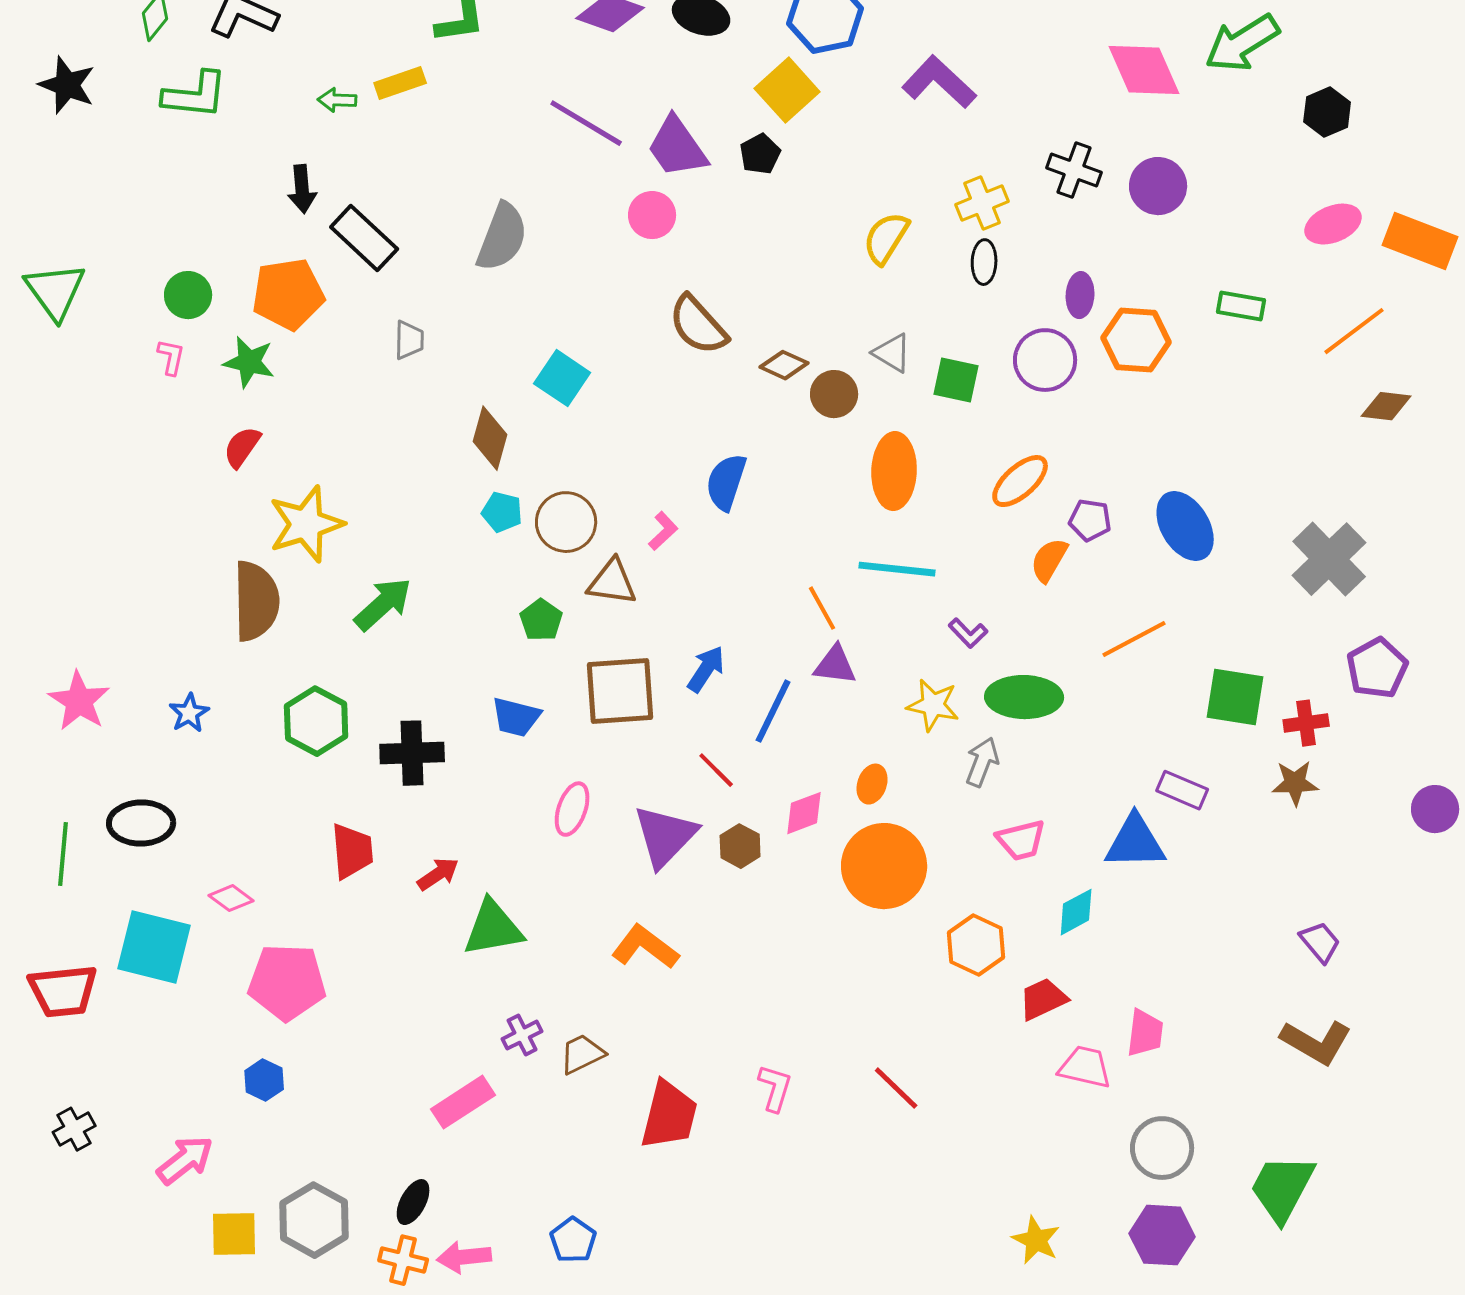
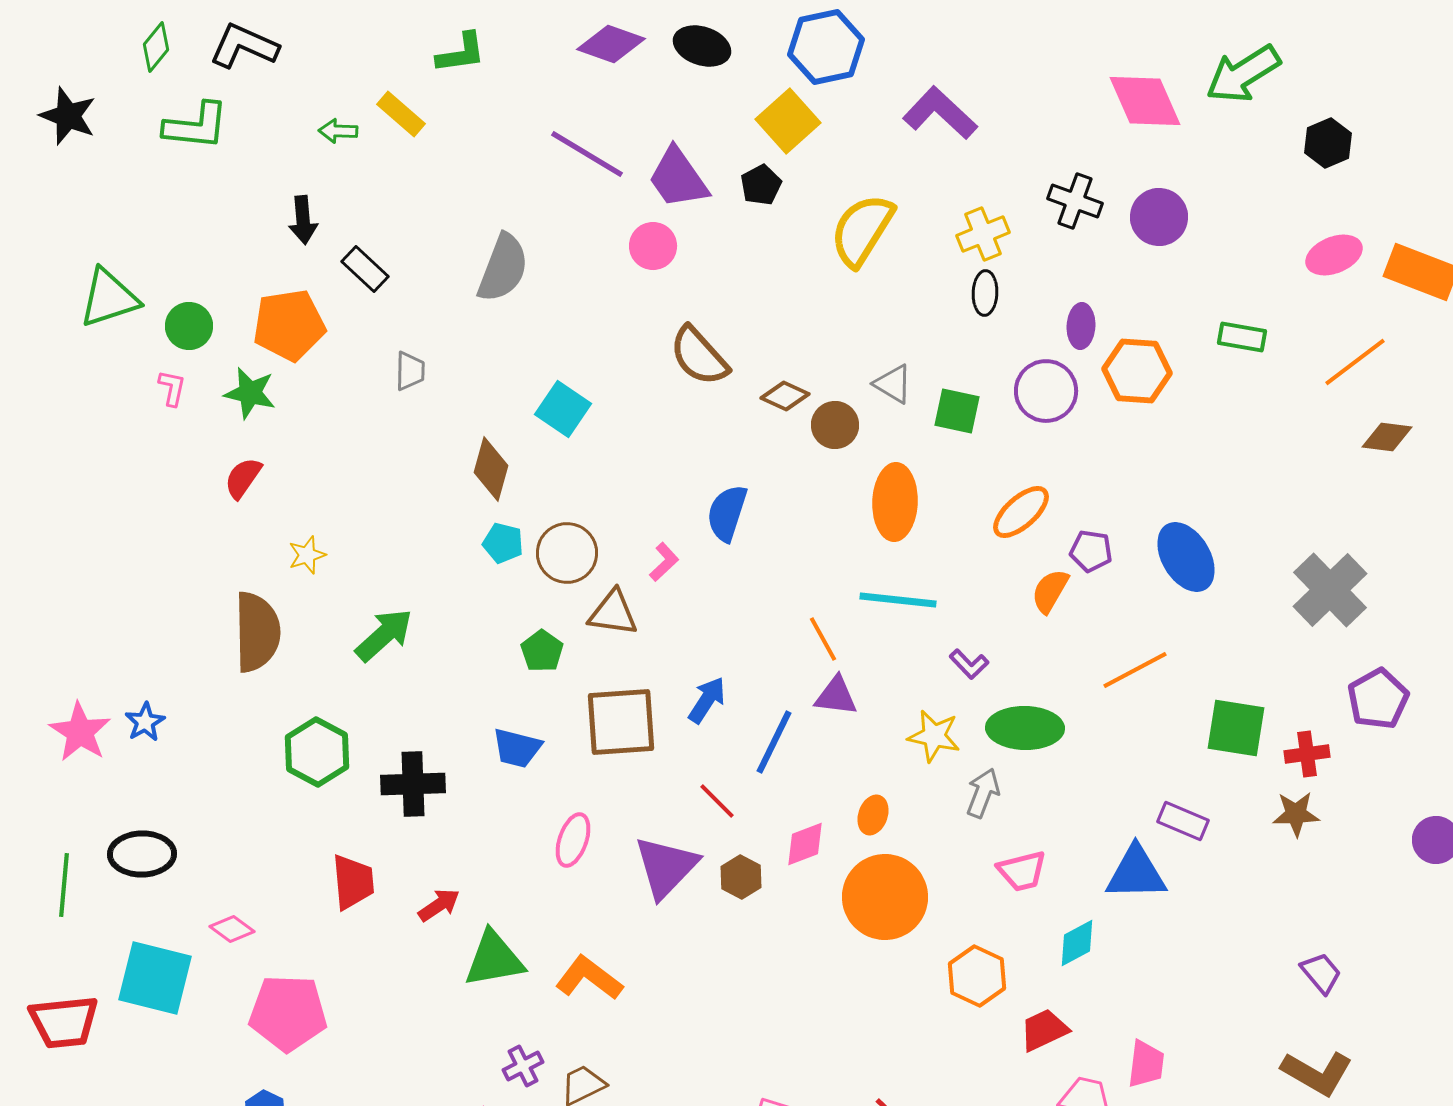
yellow rectangle: (400, 83) -> (401, 114), turned 60
black rectangle: (364, 238) -> (365, 269), size x0.7
yellow semicircle: (886, 238) -> (862, 230), moved, size x1.4
green triangle: (55, 291) -> (109, 298), moved, turned 48
yellow star: (306, 524) -> (307, 555), size x0.5
blue star: (189, 713) -> (145, 722), moved
orange L-shape: (645, 947) -> (589, 978), moved

